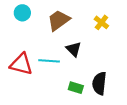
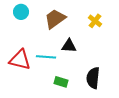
black triangle: (74, 49) -> (69, 46), turned -42
green rectangle: (76, 88) -> (61, 82), moved

